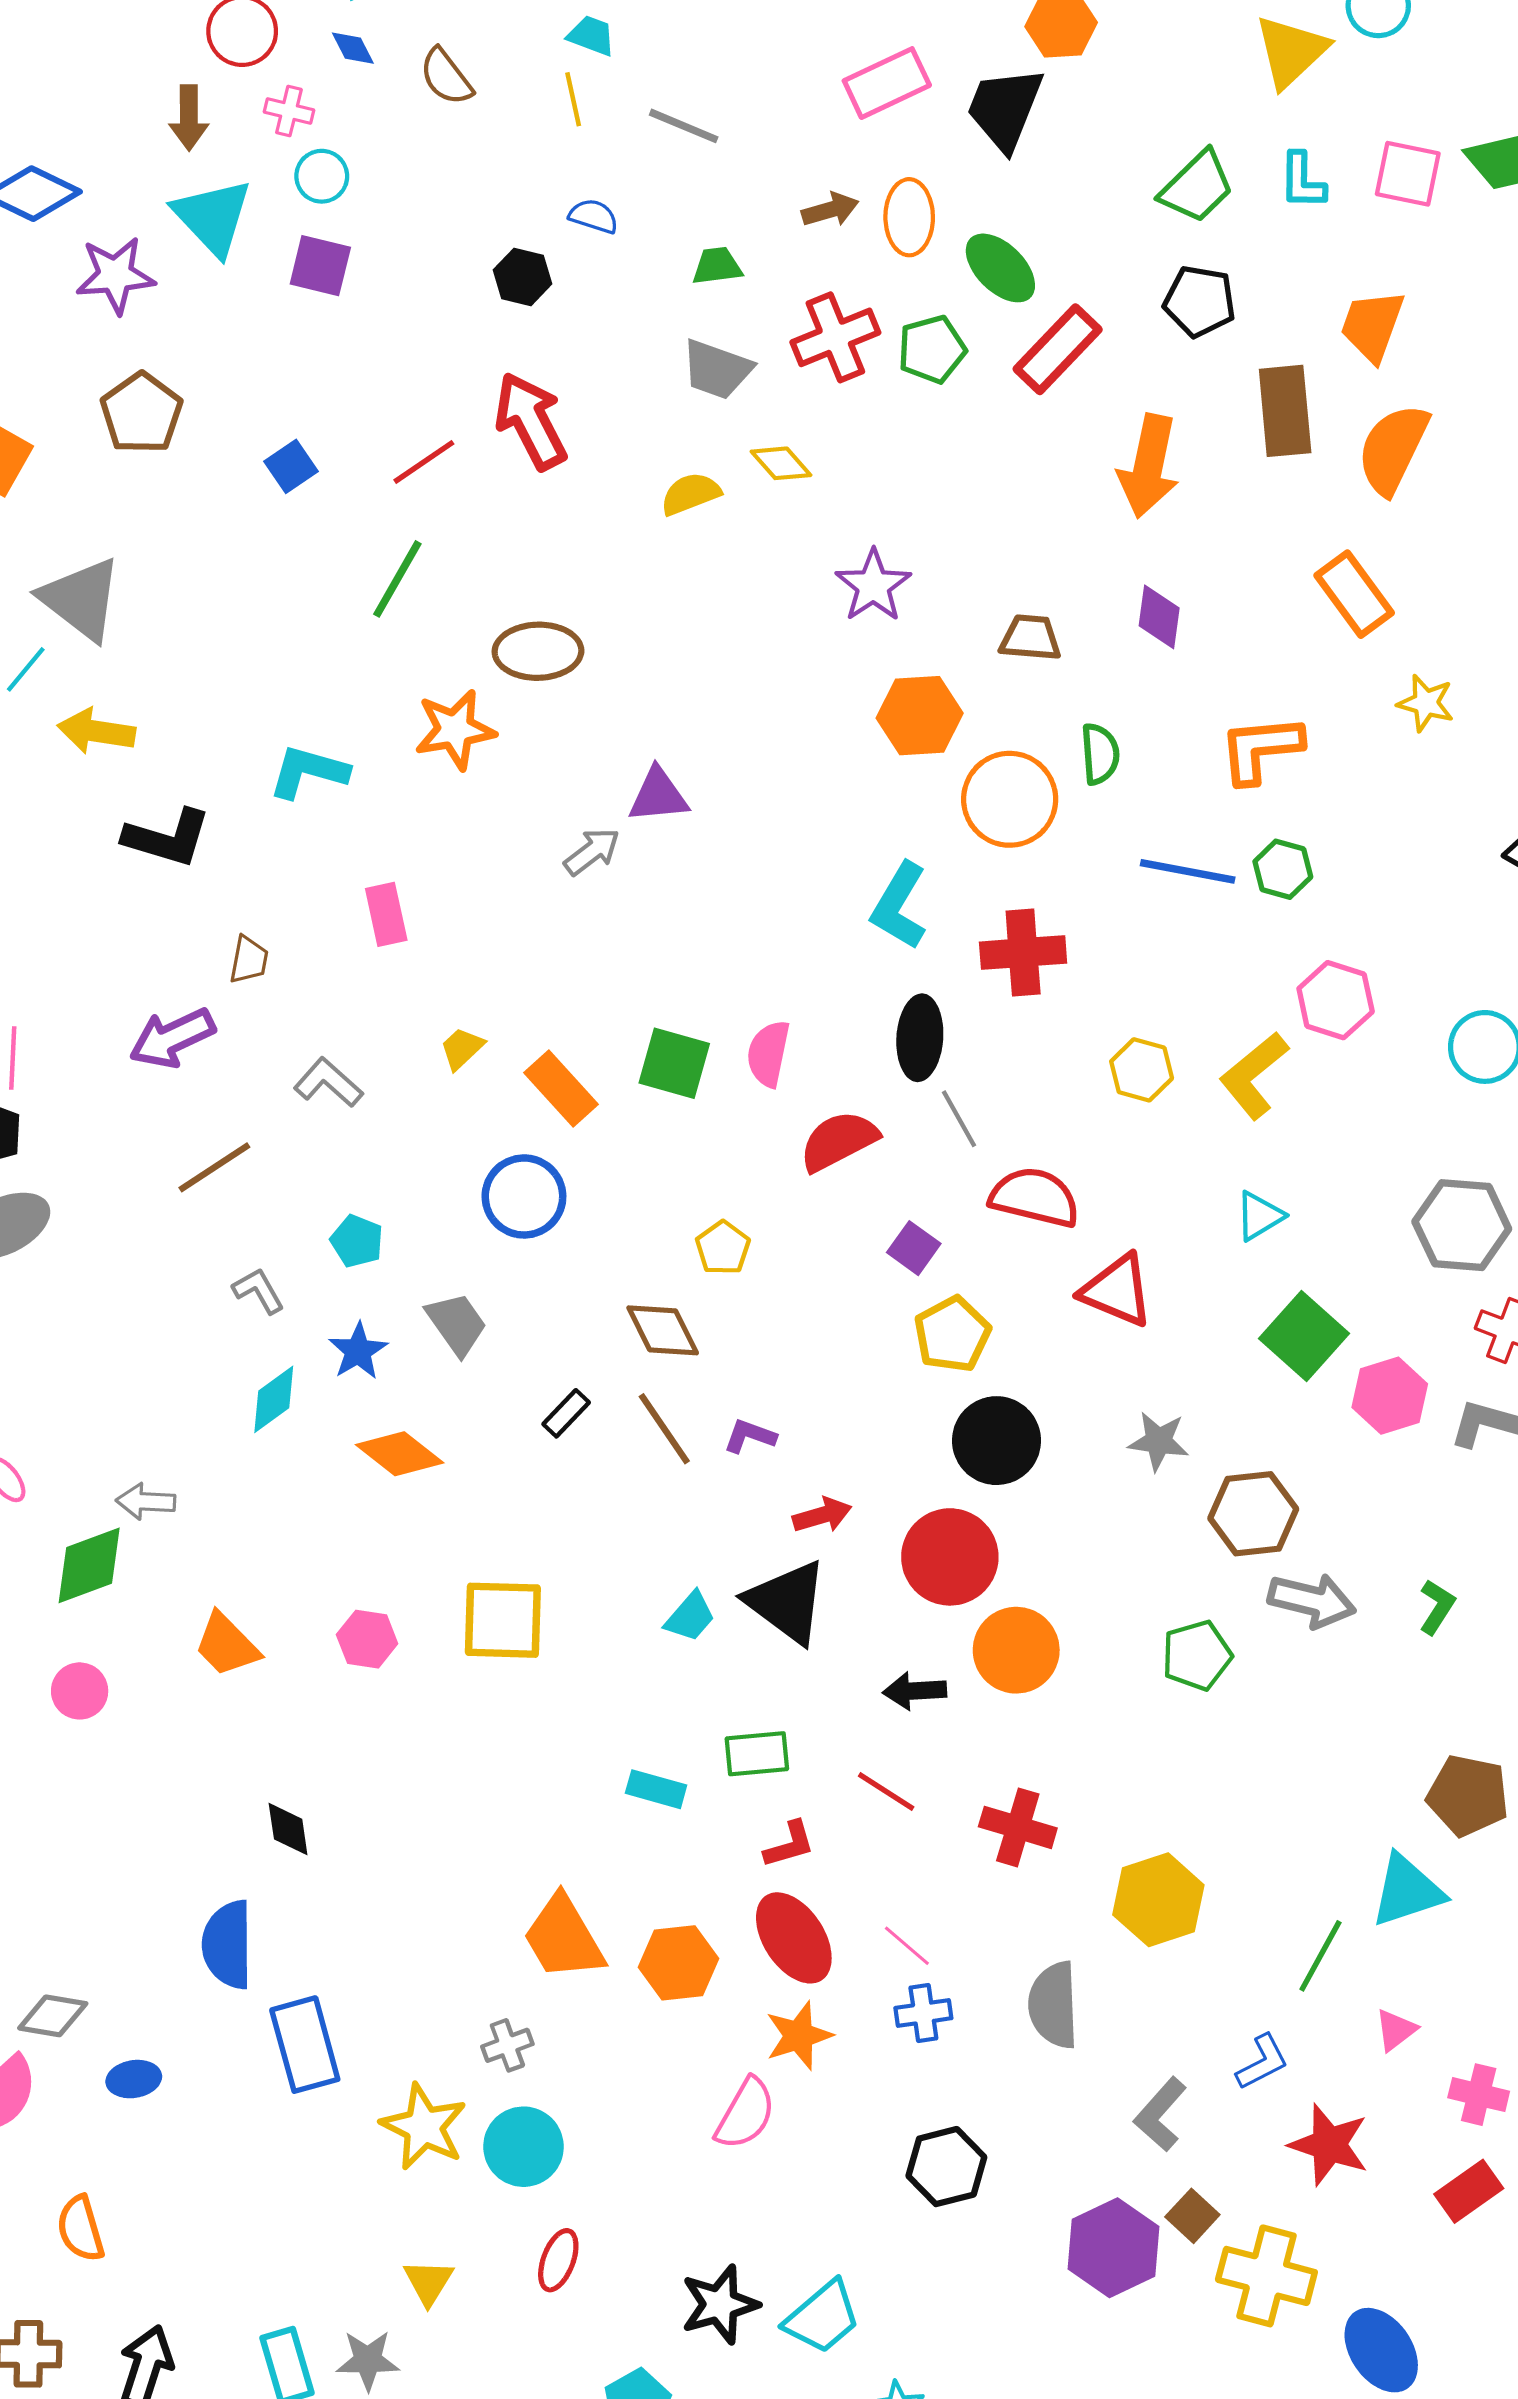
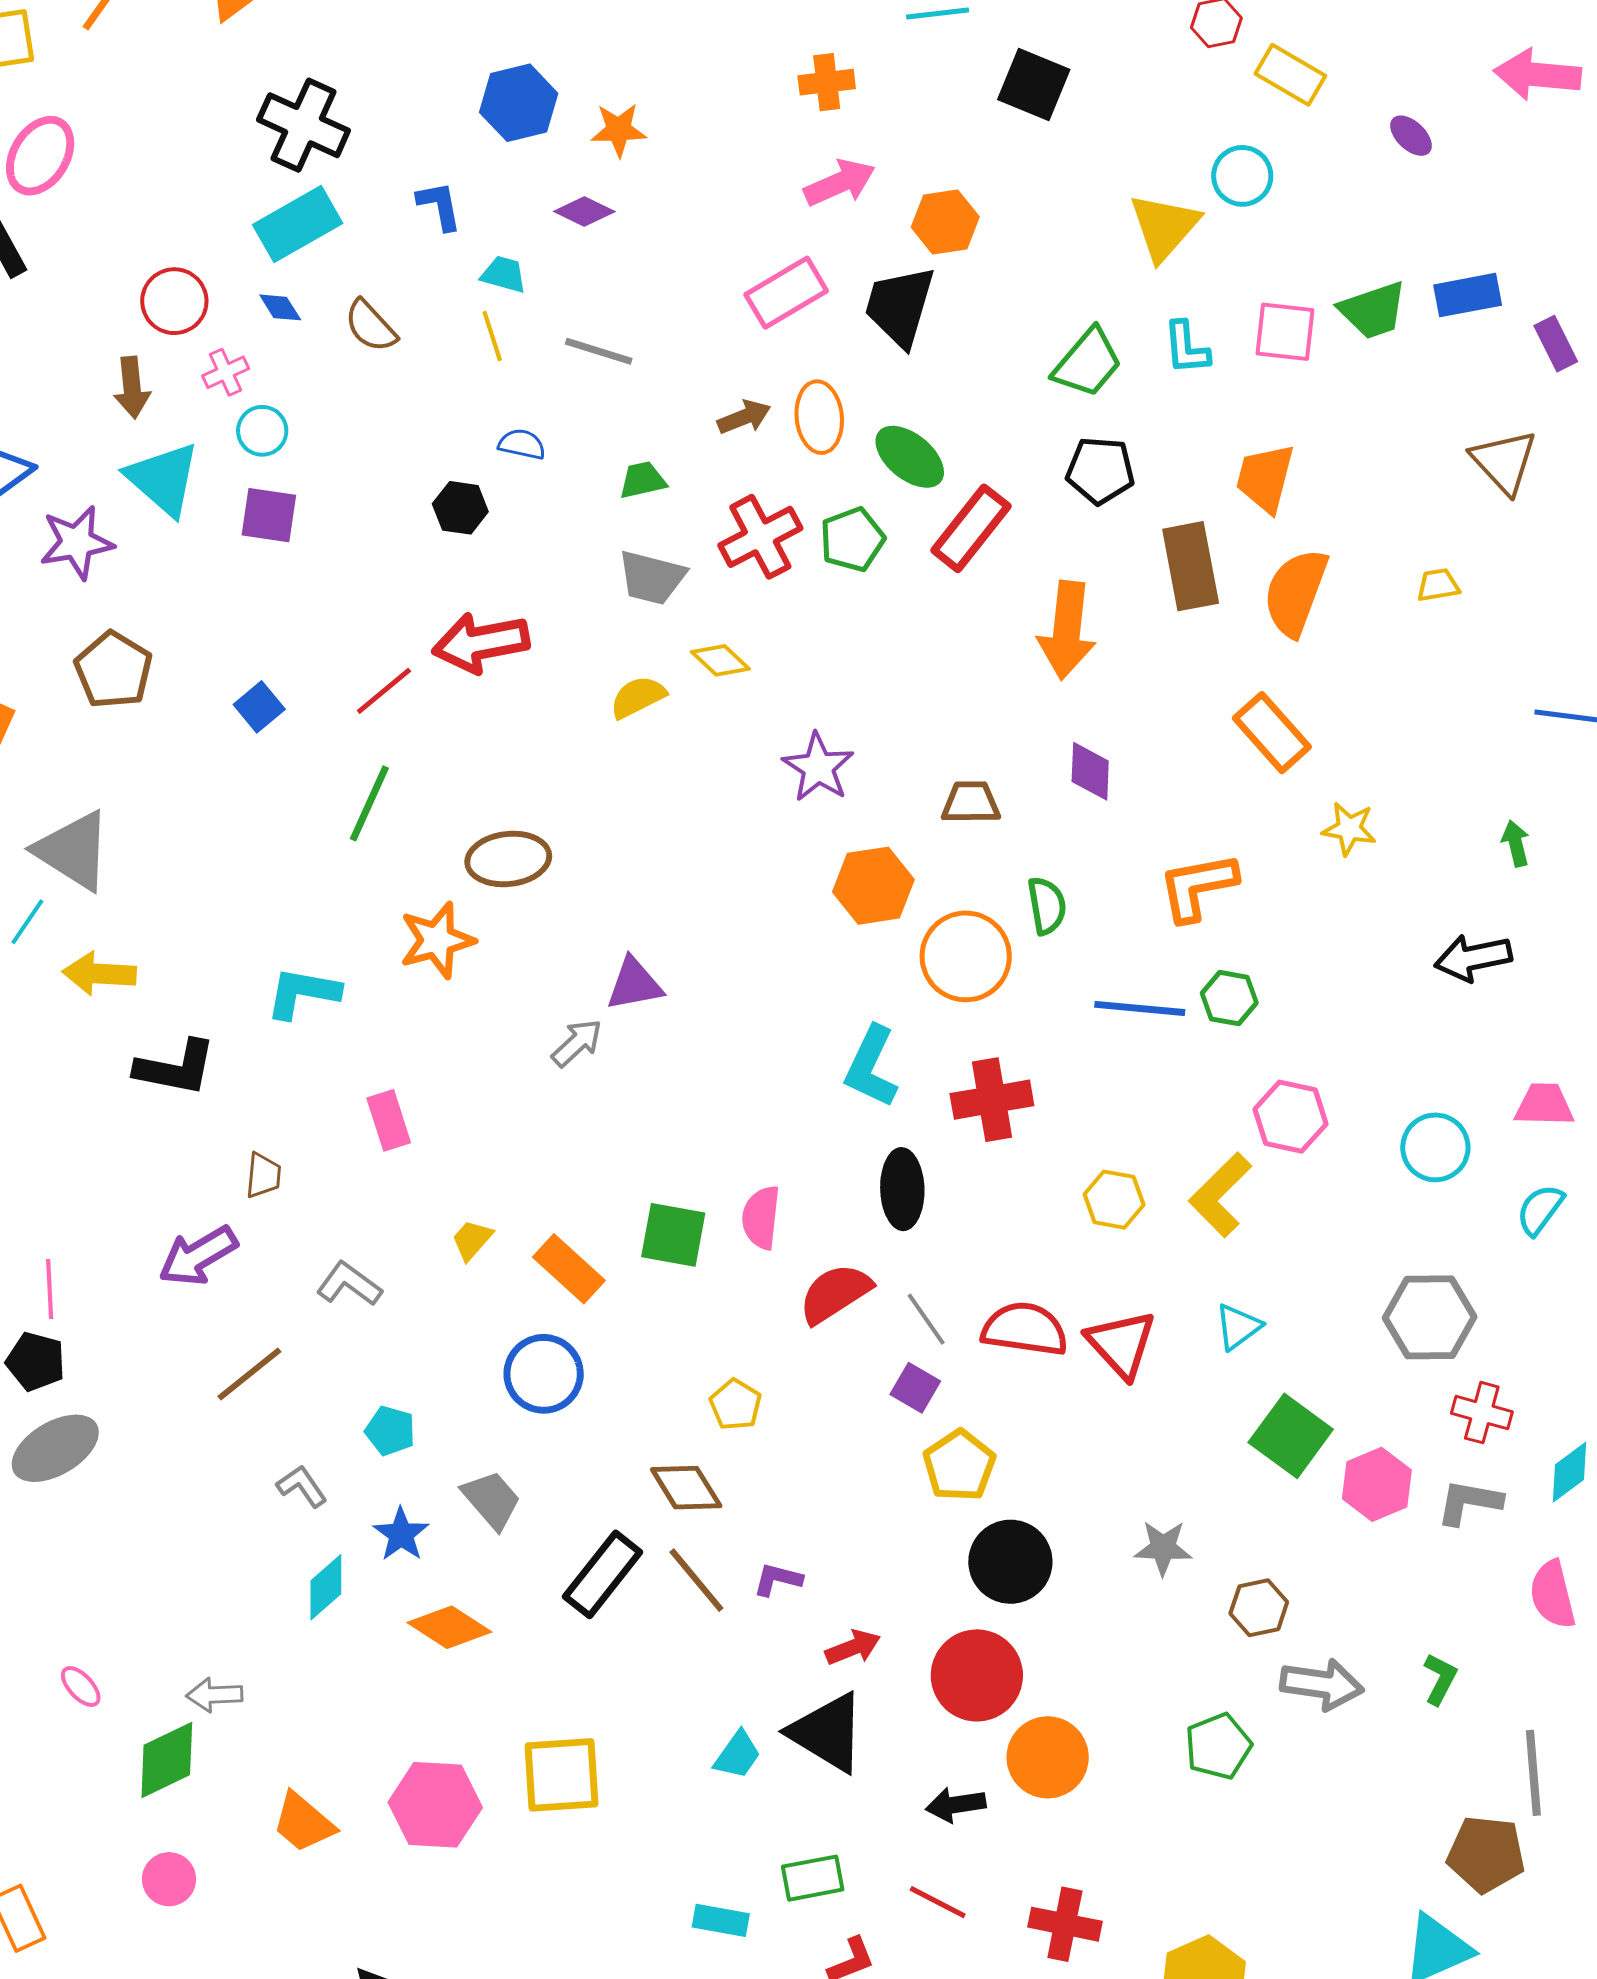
pink cross: (289, 111) -> (226, 372), turned -33
red arrow: (531, 421) -> (481, 643), turned -68
gray line: (959, 1119) -> (926, 1319), moved
red triangle: (1117, 1291) -> (1121, 1344), moved, turned 30
black rectangle: (566, 1413) -> (603, 1574), size x1.8
brown hexagon: (1253, 1514) -> (1259, 1608), size x0.7
pink hexagon: (367, 1639) -> (435, 1805), size x1.6

